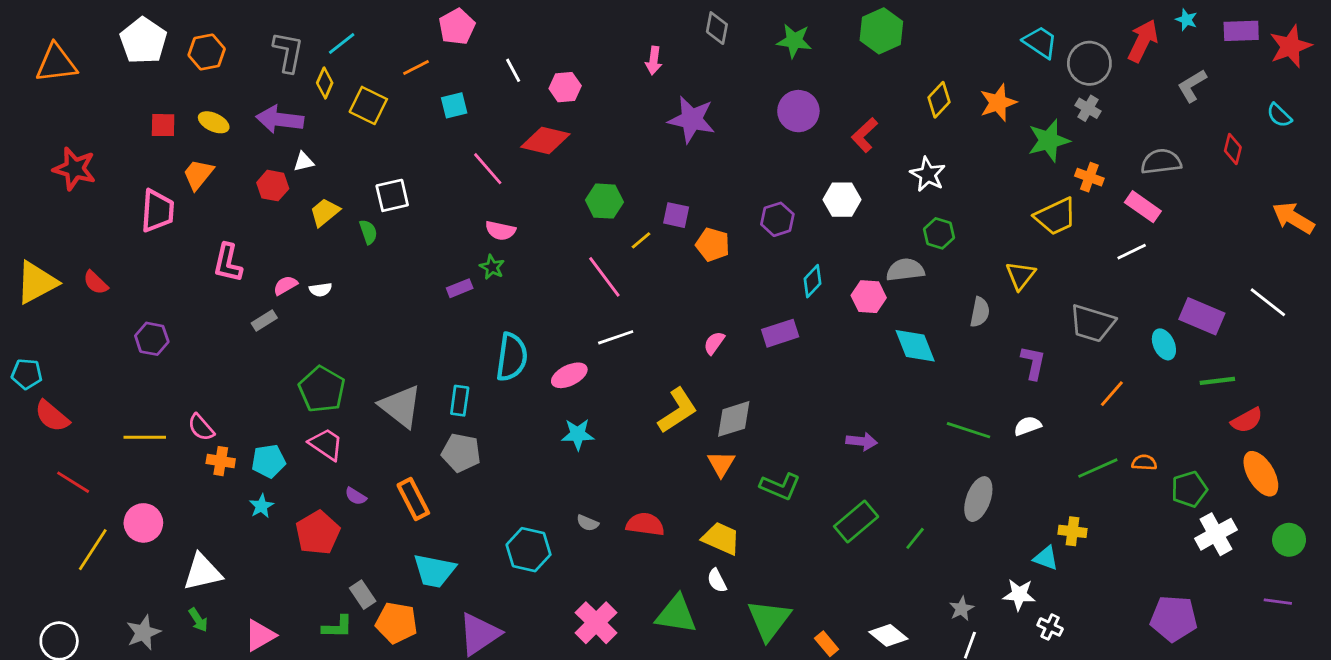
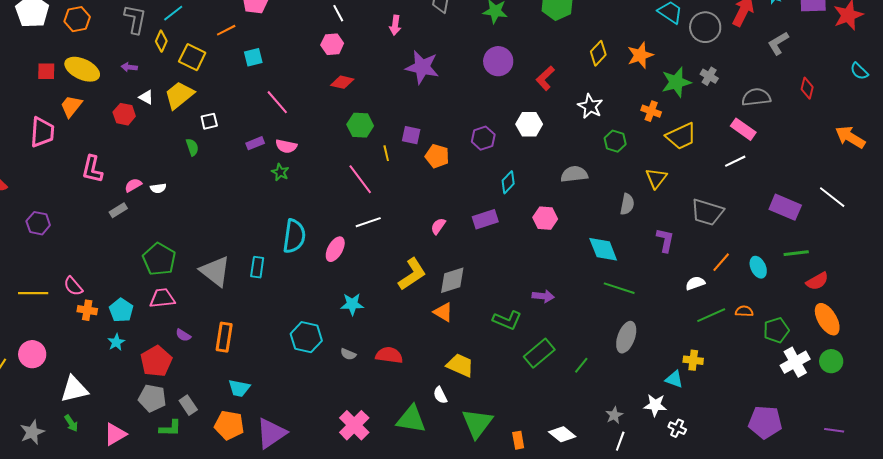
white line: (513, 70) -> (338, 13), moved
gray cross: (1088, 108) -> (709, 76), moved
cyan semicircle: (1279, 115) -> (859, 71), moved
purple arrow: (280, 119) -> (129, 67), size x0.5
yellow ellipse: (214, 122) -> (82, 69), size x1.6
red diamond: (545, 141) -> (342, 82), moved, size x0.7
white triangle: (304, 162) -> (146, 97), turned 42
orange cross: (1089, 177) -> (651, 111), moved
white square: (392, 195) -> (209, 121), size x0.7
yellow trapezoid: (325, 212) -> (179, 95), moved, size x1.4
green hexagon: (939, 233) -> (615, 141), moved
yellow line: (641, 240) -> (386, 153), turned -63
purple rectangle: (460, 288) -> (255, 143), moved
pink hexagon: (869, 297) -> (545, 218), moved
cyan ellipse: (1164, 344) -> (758, 267), moved
cyan diamond: (915, 346) -> (603, 249), moved
pink ellipse: (569, 375) -> (335, 249), turned -35
white semicircle: (1028, 426) -> (695, 283), moved
cyan star: (578, 434) -> (352, 304), moved
pink trapezoid: (326, 444) -> (162, 298), turned -40
gray pentagon: (461, 453) -> (152, 398), moved
cyan pentagon: (268, 461) -> (121, 310), turned -30
orange triangle: (721, 464) -> (443, 312), turned -30
green L-shape: (780, 486) -> (507, 320), moved
orange rectangle: (413, 499) -> (224, 337), turned 36
yellow trapezoid: (721, 538) -> (460, 365), moved
green circle: (1289, 540) -> (831, 361), moved
cyan hexagon: (529, 550) -> (306, 337), moved
cyan trapezoid: (434, 571) -> (239, 388), size x0.7
purple line: (1278, 602) -> (834, 430), moved
orange pentagon: (396, 623) -> (229, 425), moved
orange rectangle: (827, 644) -> (518, 440), turned 30

